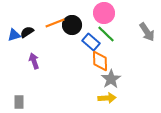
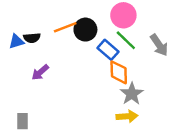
black semicircle: (27, 32) -> (32, 38), turned -152
gray arrow: (147, 32) -> (159, 45), moved
purple arrow: (34, 61) -> (40, 72), turned -112

